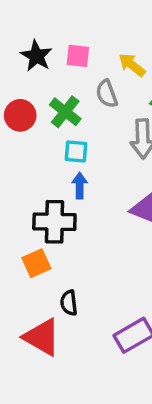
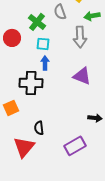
red circle: (20, 115) -> (12, 38), moved
orange square: (36, 263) -> (11, 108), moved
red triangle: (42, 337) -> (24, 147), turned 40

